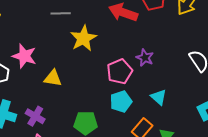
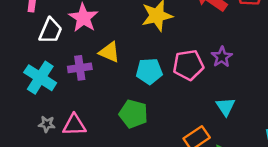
cyan pentagon: (121, 102) -> (149, 71), moved
purple cross: (35, 116) -> (80, 68), moved, turned 36

